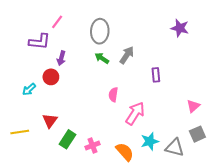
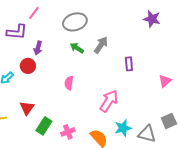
gray ellipse: (100, 31) -> (75, 22), turned 70
pink semicircle: (113, 95) -> (69, 83), moved
pink triangle: (193, 106) -> (165, 81), moved

